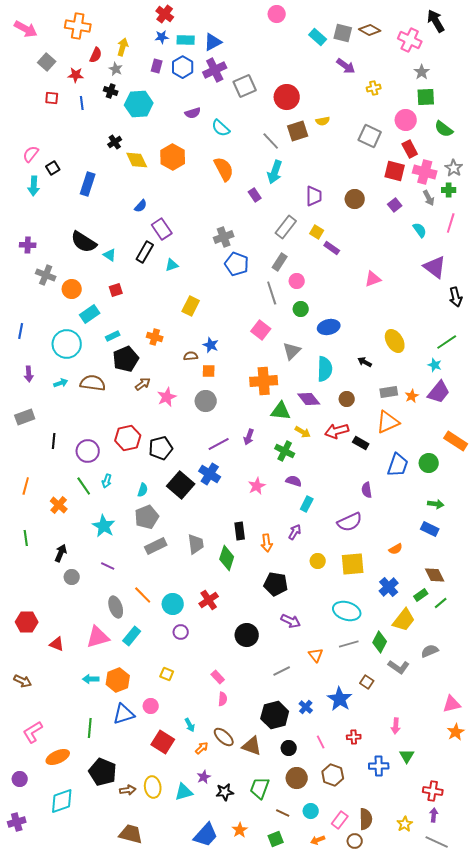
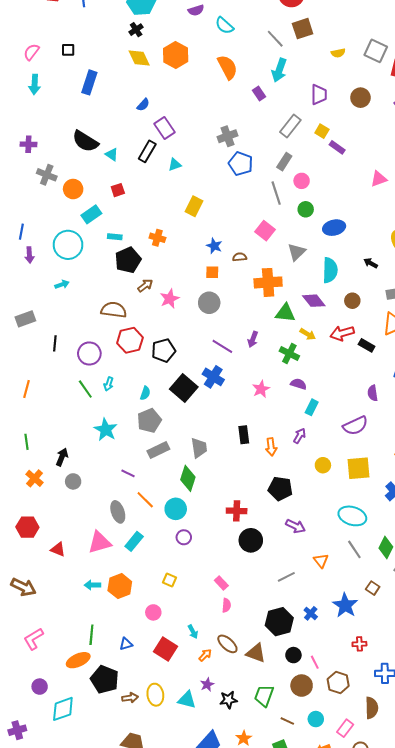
yellow semicircle: (323, 121) -> (338, 53), moved
gray square: (370, 136) -> (376, 51), moved
black cross: (115, 142) -> (136, 30), moved
black square: (53, 168) -> (68, 50), moved, turned 32
cyan rectangle: (113, 336) -> (115, 237), turned 32
brown semicircle: (191, 356) -> (240, 257), moved
purple arrow: (29, 374) -> (29, 255), moved
brown semicircle: (93, 383) -> (114, 310), moved
purple line: (219, 444) -> (222, 346), turned 60
orange cross: (59, 505) -> (35, 478), moved
green diamond: (227, 558) -> (188, 478), moved
purple line: (108, 566) -> (128, 473), moved
red cross: (209, 600) -> (237, 511), moved, turned 36
gray line: (349, 644) -> (354, 549), turned 72
brown arrow: (23, 681) -> (23, 587), size x1.4
blue triangle: (124, 714) -> (126, 644), moved, size x0.6
pink line: (321, 742) -> (315, 662), moved
orange ellipse: (58, 757) -> (78, 660), moved
purple circle: (20, 779) -> (40, 687), moved
cyan triangle: (184, 792) -> (187, 700), turned 30
brown semicircle: (366, 819) -> (372, 708), moved

